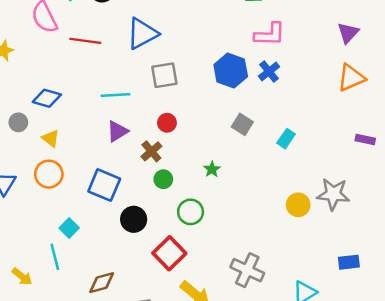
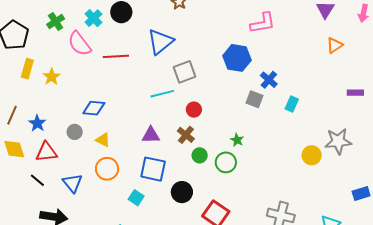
blue cross: (269, 71) -> (269, 80), moved
orange triangle: (351, 78) -> (335, 45), size x0.7
cyan line: (115, 95) -> (162, 94), moved
purple triangle: (117, 131) -> (151, 135), moved, turned 42
green circle: (191, 212) -> (226, 162), moved
cyan square: (69, 228) -> (136, 198), moved

